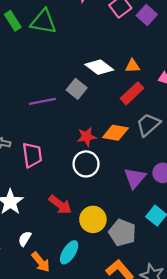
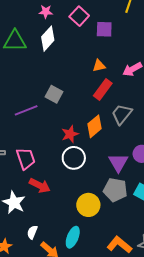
purple square: (147, 15) -> (104, 29), moved, turned -30
white diamond: (99, 67) -> (48, 39), moved, turned -75
orange diamond: (115, 133) -> (94, 126), turned -40
red arrow: (60, 205) -> (40, 186), moved
gray pentagon: (122, 233) -> (115, 190), moved

